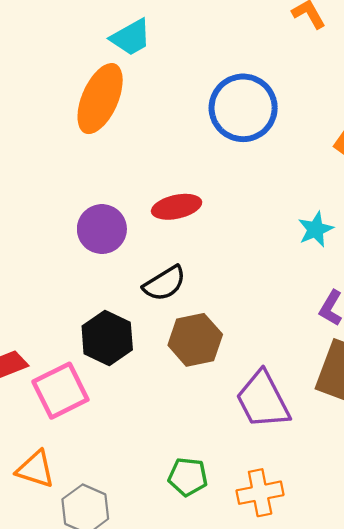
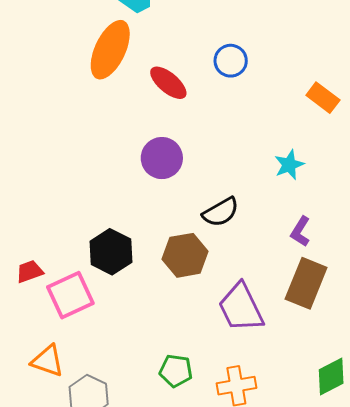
blue circle: (243, 108) -> (231, 61), size x0.6
red ellipse: (177, 207) -> (168, 83), moved, turned 51
purple circle: (102, 229) -> (162, 158), moved
black semicircle: (164, 283) -> (221, 212), moved

